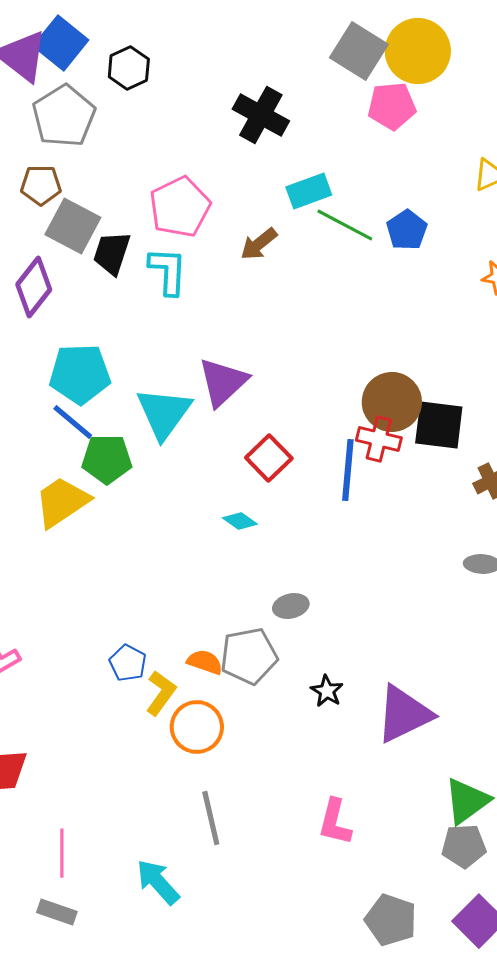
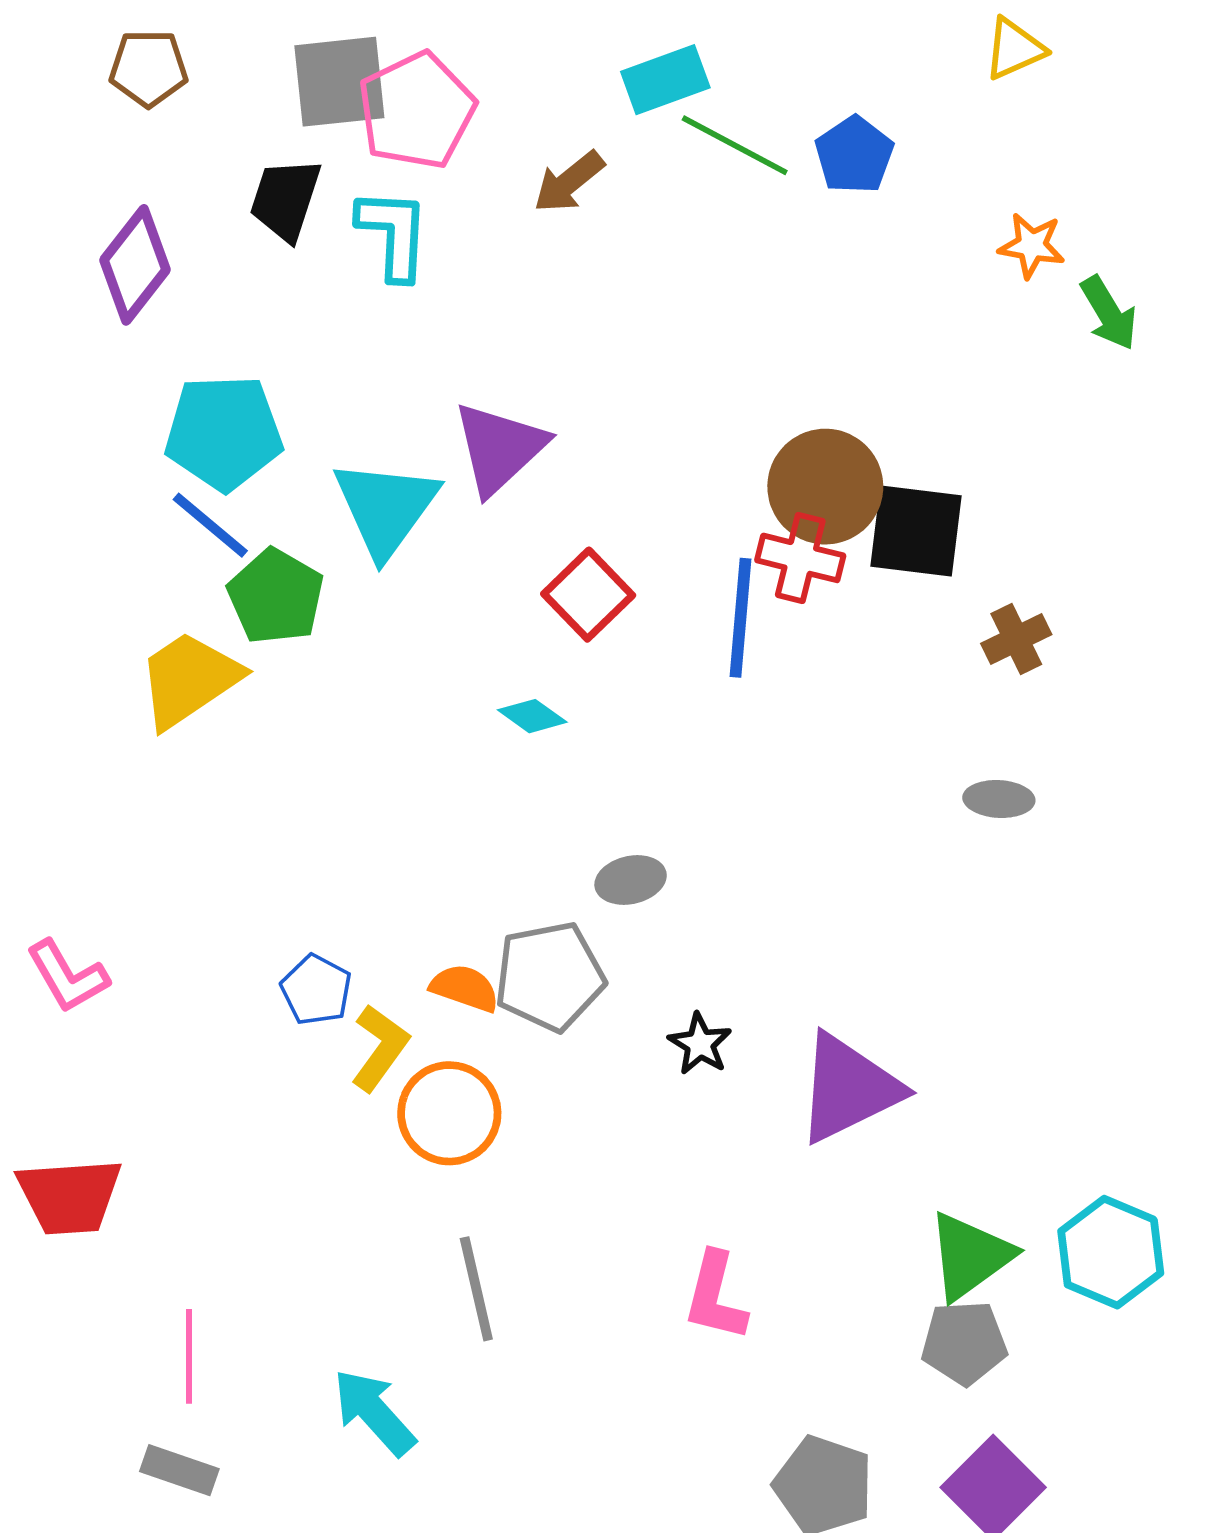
gray square: (73, 226) -> (339, 82), moved, turned -34
green pentagon: (107, 459) -> (276, 597), turned 30

